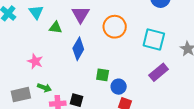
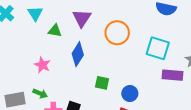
pink star: (35, 61) -> (42, 65), moved
purple rectangle: (159, 72) -> (172, 75), moved, turned 42
blue circle: (119, 87) -> (130, 93), moved

